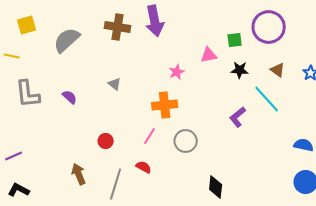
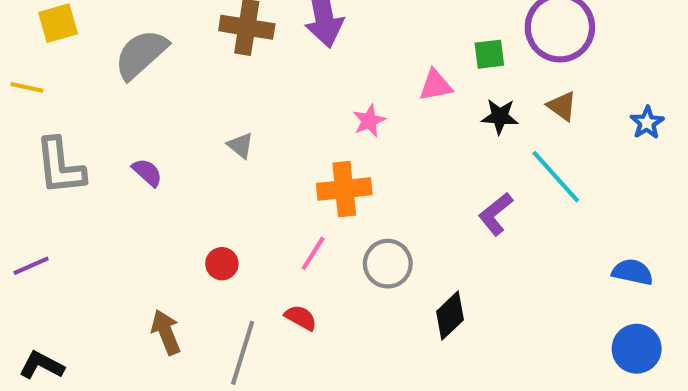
brown triangle: (278, 70) -> (562, 106), moved
purple line: (14, 156) -> (31, 266), moved
black diamond: (216, 187) -> (450, 316), moved, turned 40

